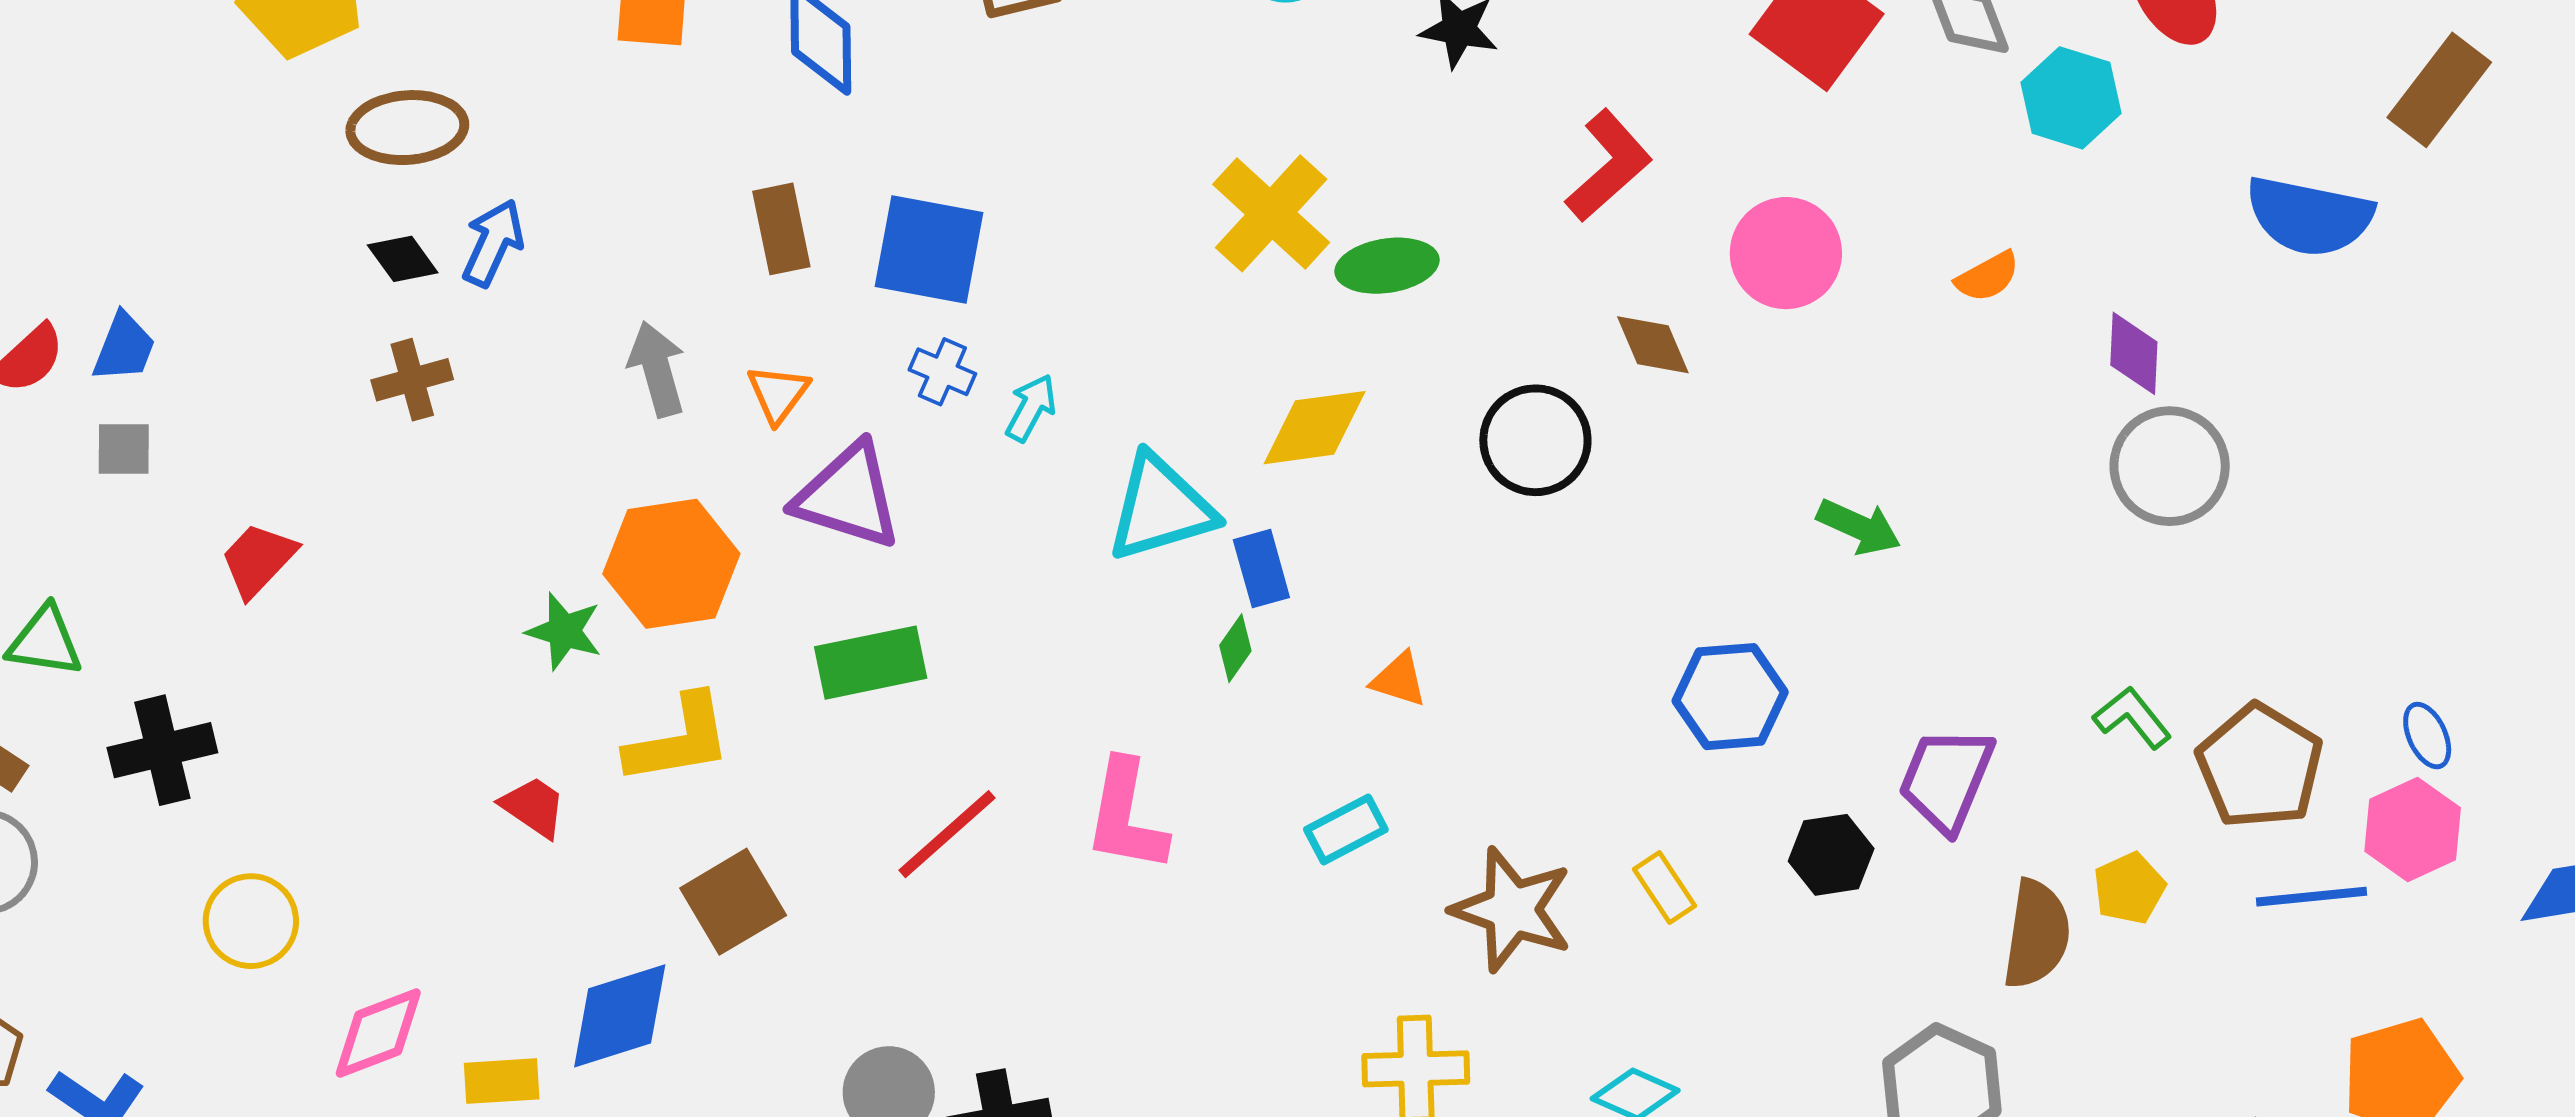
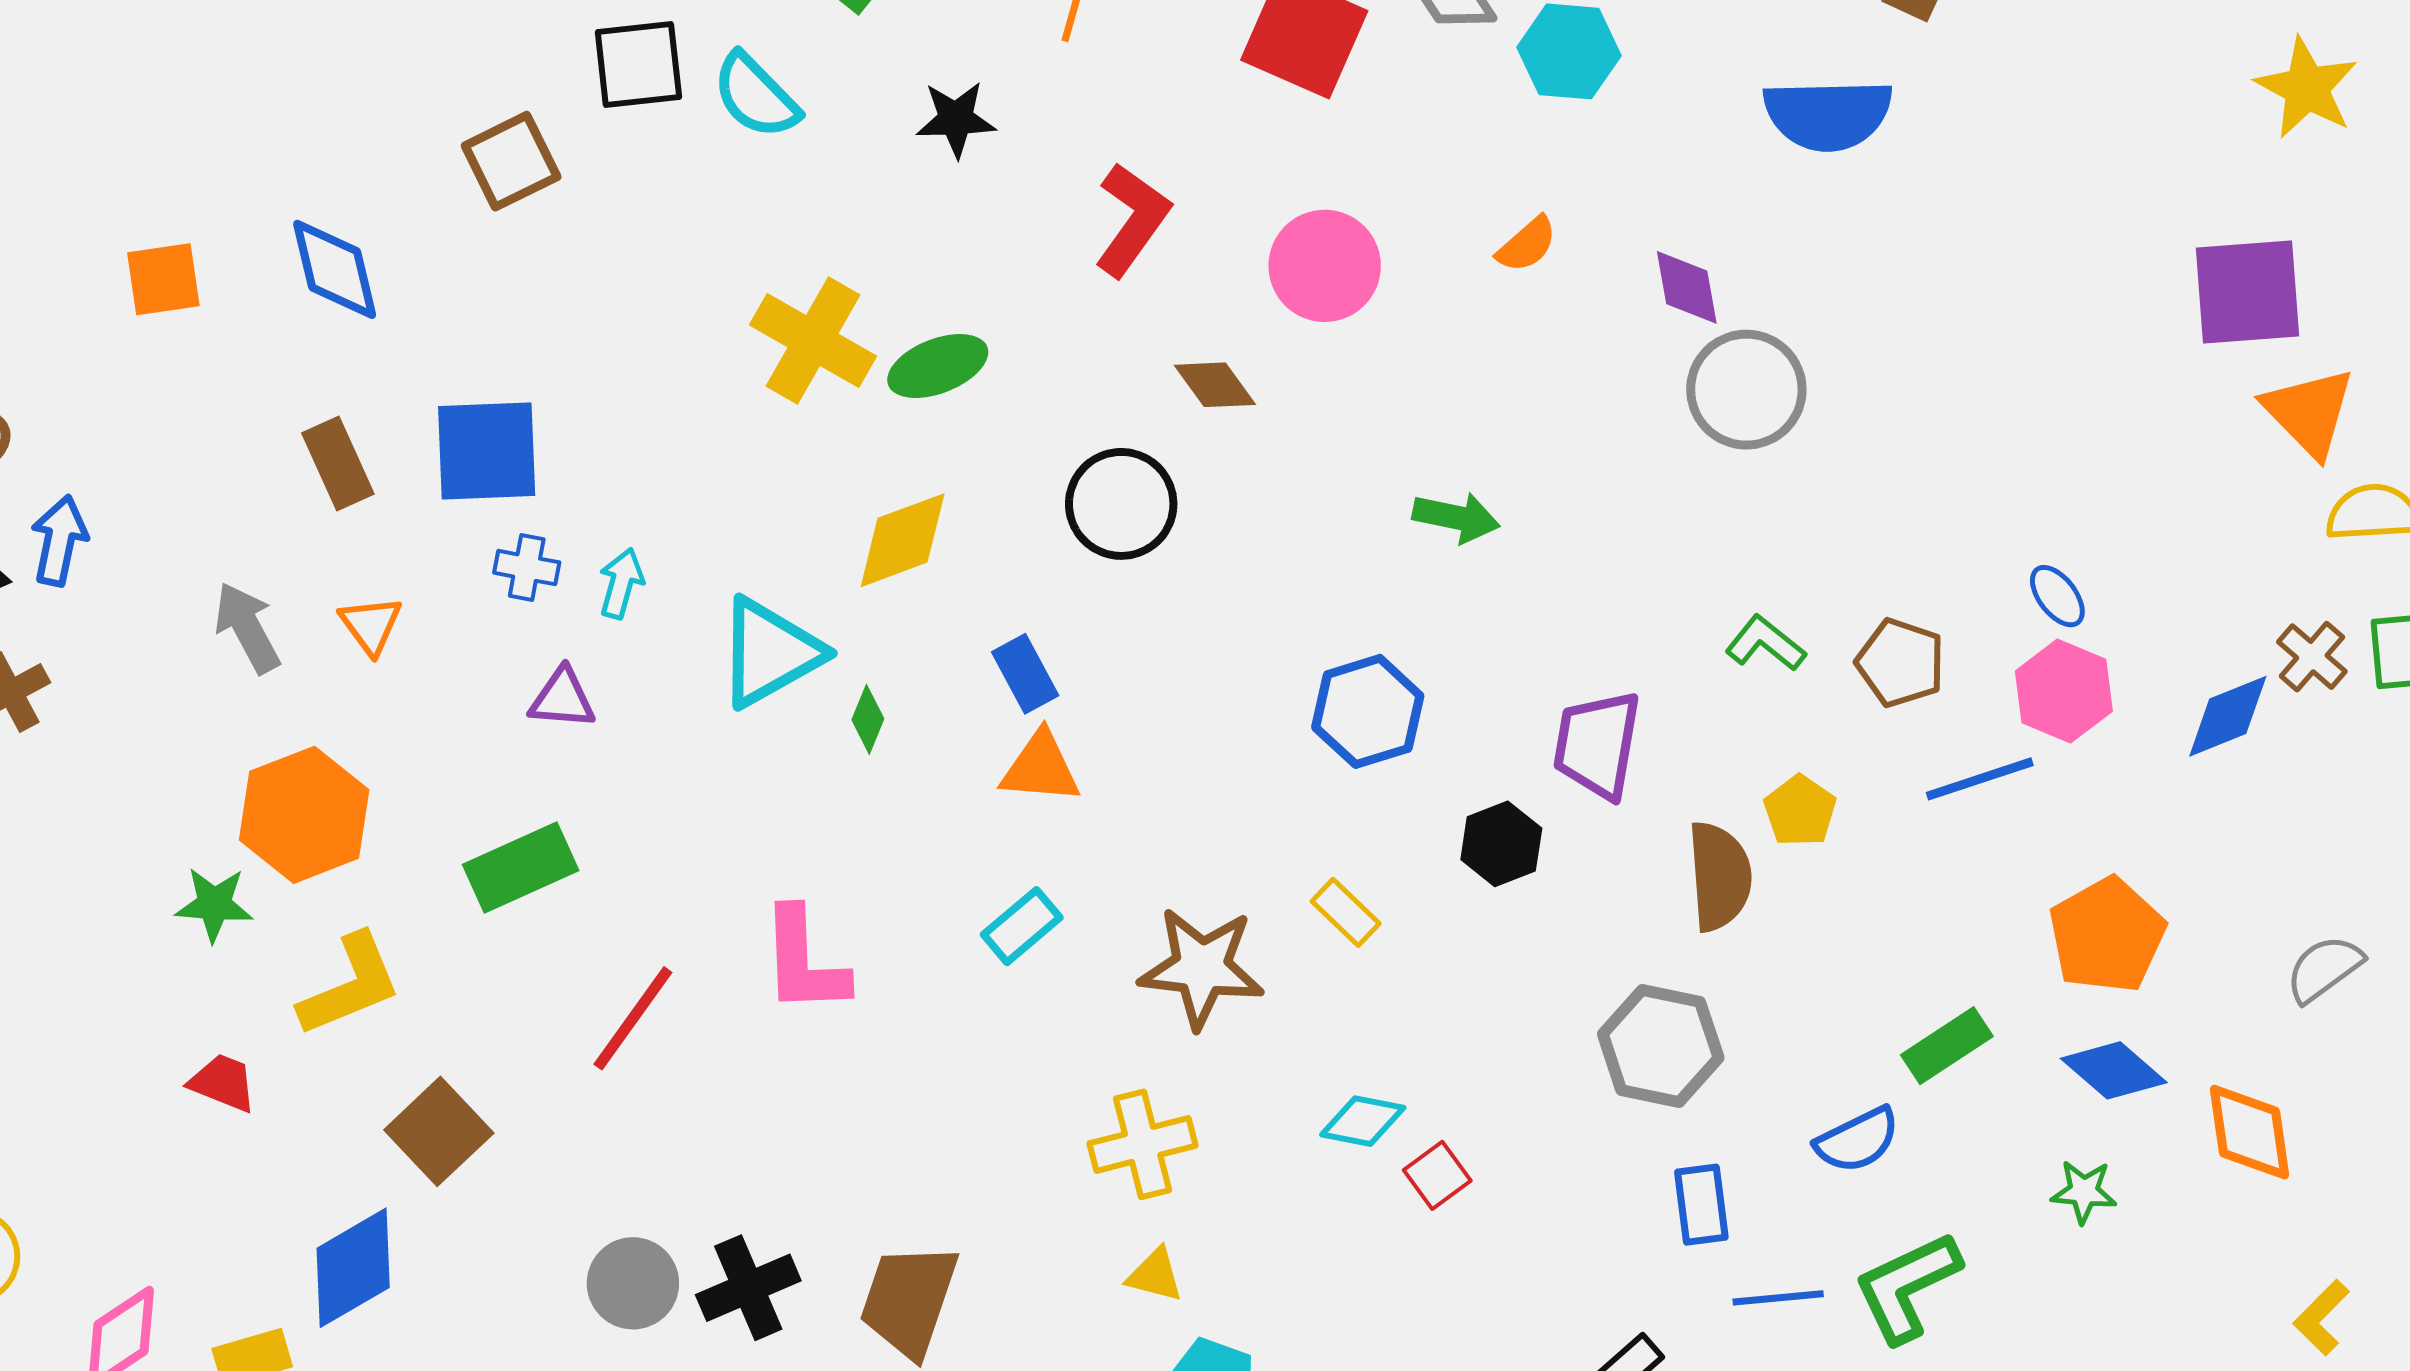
purple triangle: (848, 496) -> (562, 699), moved, size x0.6
blue rectangle: (1261, 569) -> (1025, 674), moved
green diamond: (1235, 648) -> (868, 719), moved
orange triangle: (1399, 680) -> (1041, 768), size x1.4
brown pentagon: (2260, 766) -> (1900, 663), size x0.7

